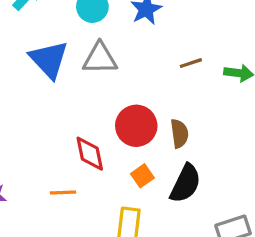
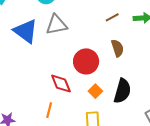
brown semicircle: (179, 133) -> (117, 48), moved
orange line: (63, 192) -> (49, 110), turned -63

